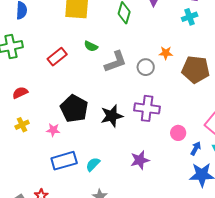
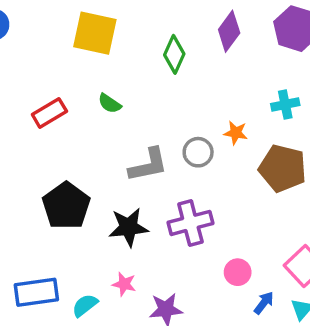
cyan cross: (190, 17) -> (285, 104), moved
gray L-shape: (116, 62) -> (148, 165), moved
purple cross: (147, 108) -> (190, 223), turned -30
pink star: (53, 130) -> (124, 284), moved

